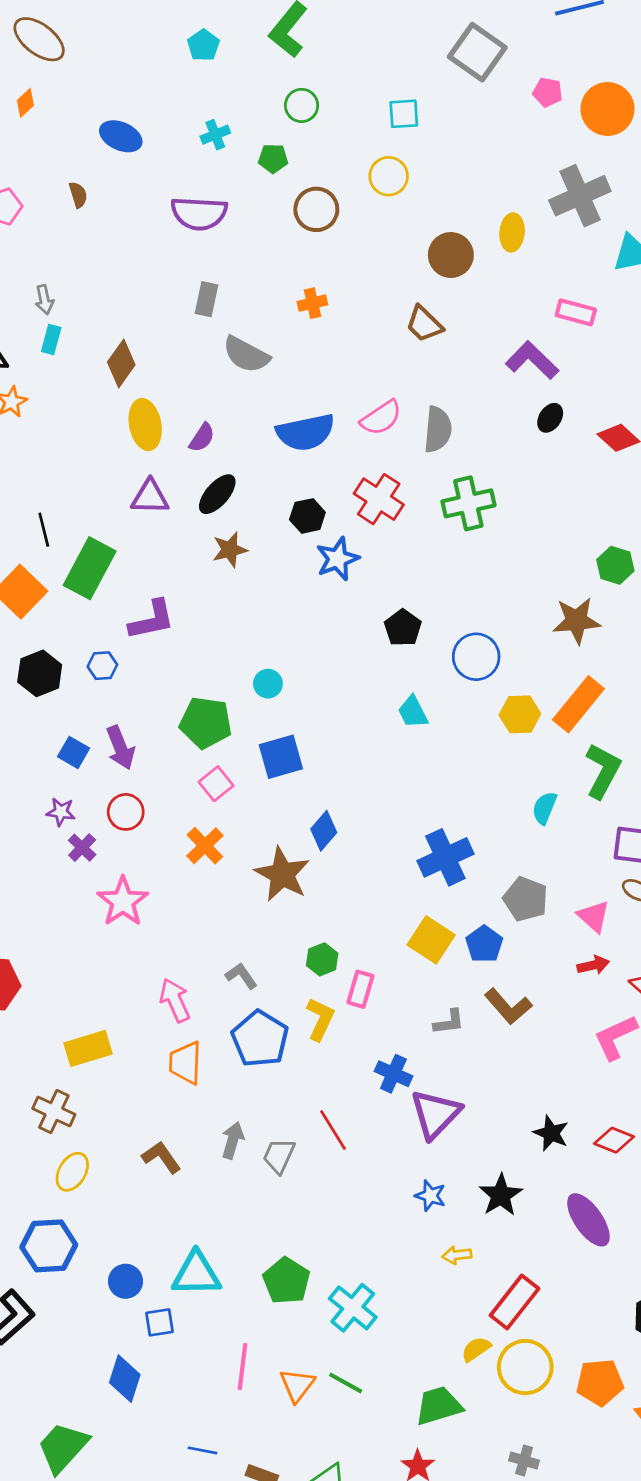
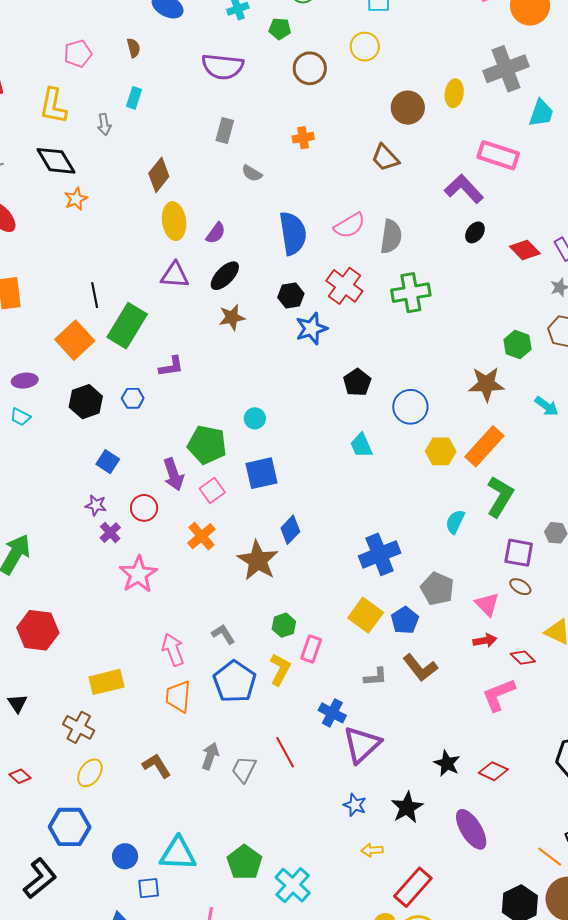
pink rectangle: (576, 312) -> (498, 155), size x1.4
cyan rectangle: (51, 340) -> (134, 98), moved
gray semicircle: (246, 355) -> (252, 173), size x0.6
blue semicircle: (306, 432) -> (293, 233), turned -90
purple L-shape: (152, 620) -> (171, 366), size x0.7
purple arrow: (120, 748) -> (173, 474), moved

